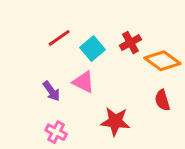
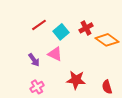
red semicircle: (162, 100) -> (107, 87), moved
pink cross: (56, 132) -> (37, 87), turned 32

